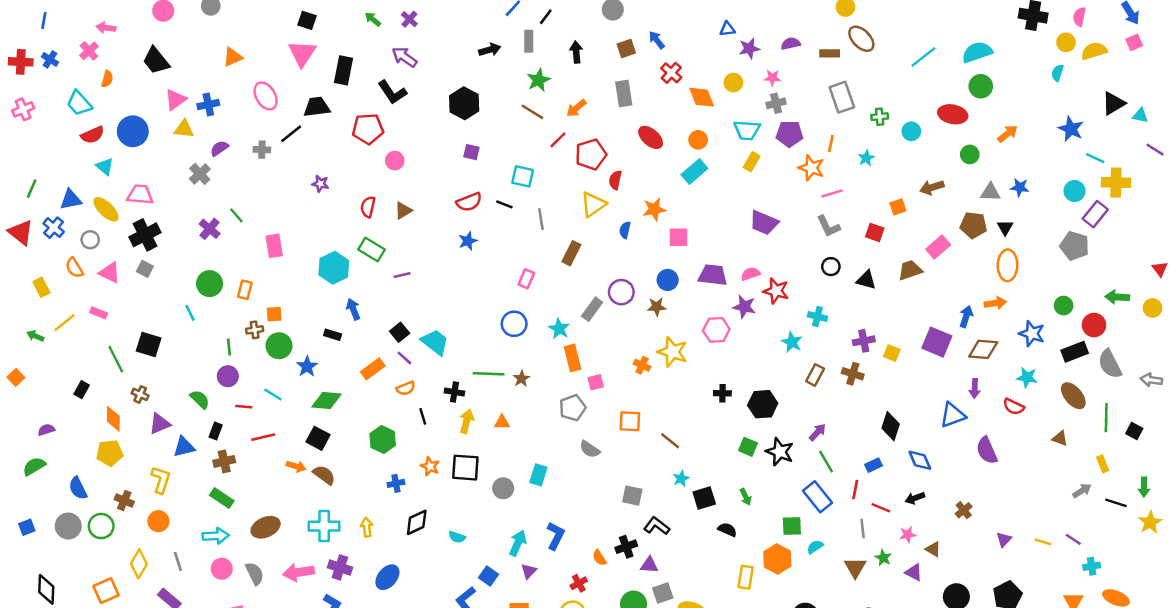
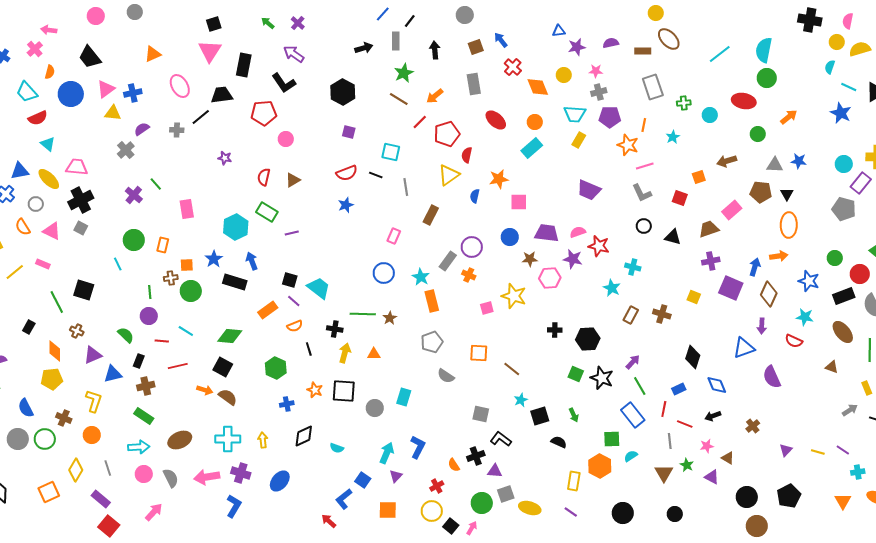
black square: (307, 20) -> (214, 24), turned -35
cyan semicircle: (977, 52) -> (764, 50), turned -60
blue circle: (133, 131) -> (71, 94), moved
cyan line: (1095, 158) -> (849, 87), moved
brown star: (657, 307) -> (530, 259), moved
black square: (400, 332) -> (290, 280), turned -35
black rectangle: (333, 335) -> (235, 282), size x1.6
purple cross: (864, 341) -> (711, 261), moved
brown diamond: (983, 349) -> (769, 294), turned -70
orange cross: (642, 365) -> (469, 275), moved
blue star: (307, 366) -> (214, 259), moved
pink square: (596, 382) -> (487, 308), moved

